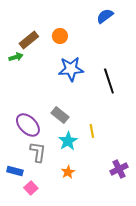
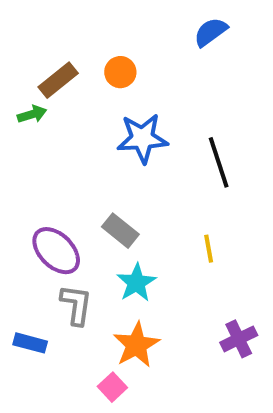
yellow line: (92, 131) -> (209, 249), moved
orange star: (68, 172) -> (136, 345), size x1.6
pink square: (31, 188) -> (112, 387), moved

